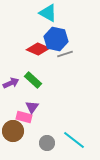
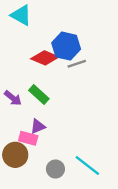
cyan triangle: (48, 13) -> (21, 15), moved
purple arrow: (11, 83) -> (13, 98), turned 63
purple triangle: (32, 107) -> (38, 126), turned 32

